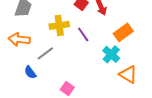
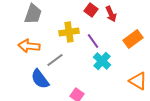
cyan cross: (111, 54) -> (102, 61), moved
blue semicircle: (30, 72) -> (40, 79), size x1.5

